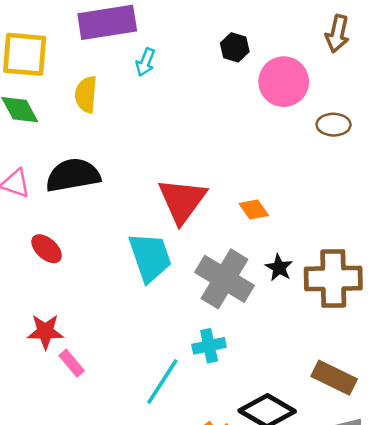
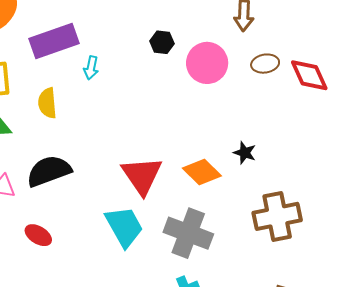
brown ellipse: (334, 125) -> (265, 64), moved
orange diamond: (254, 210) -> (202, 172), size x1.5
black star: (279, 268) -> (245, 153), moved

